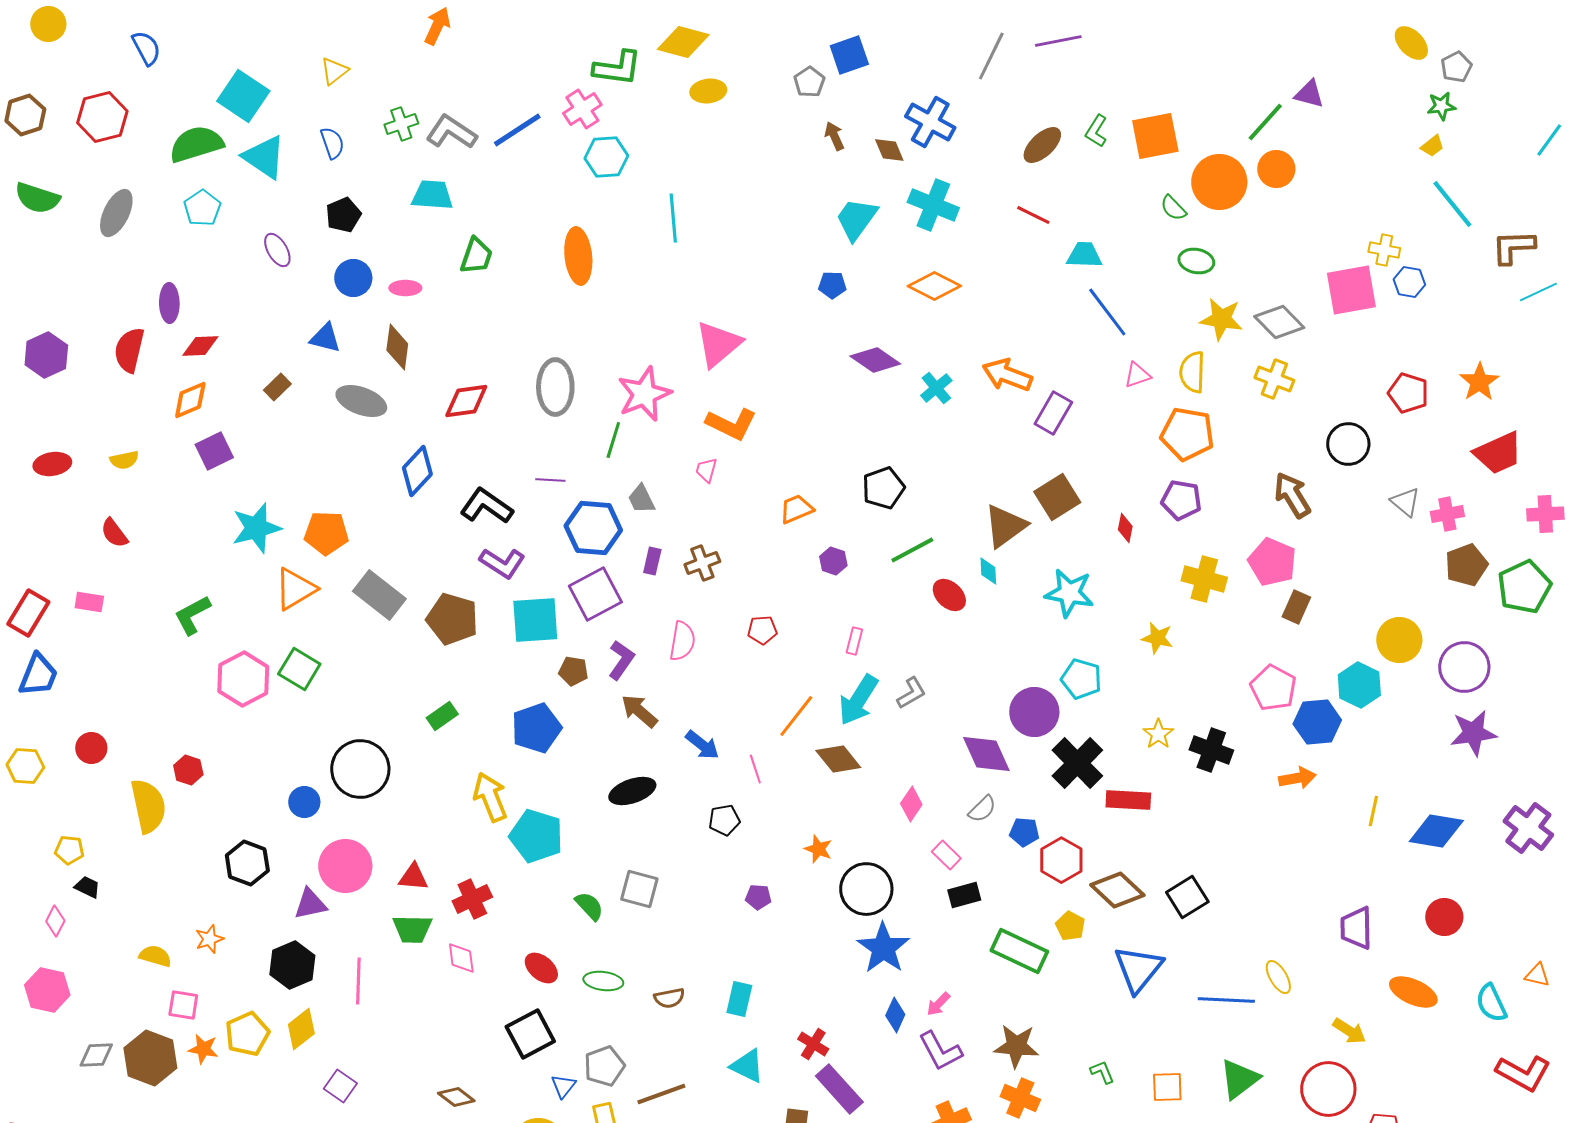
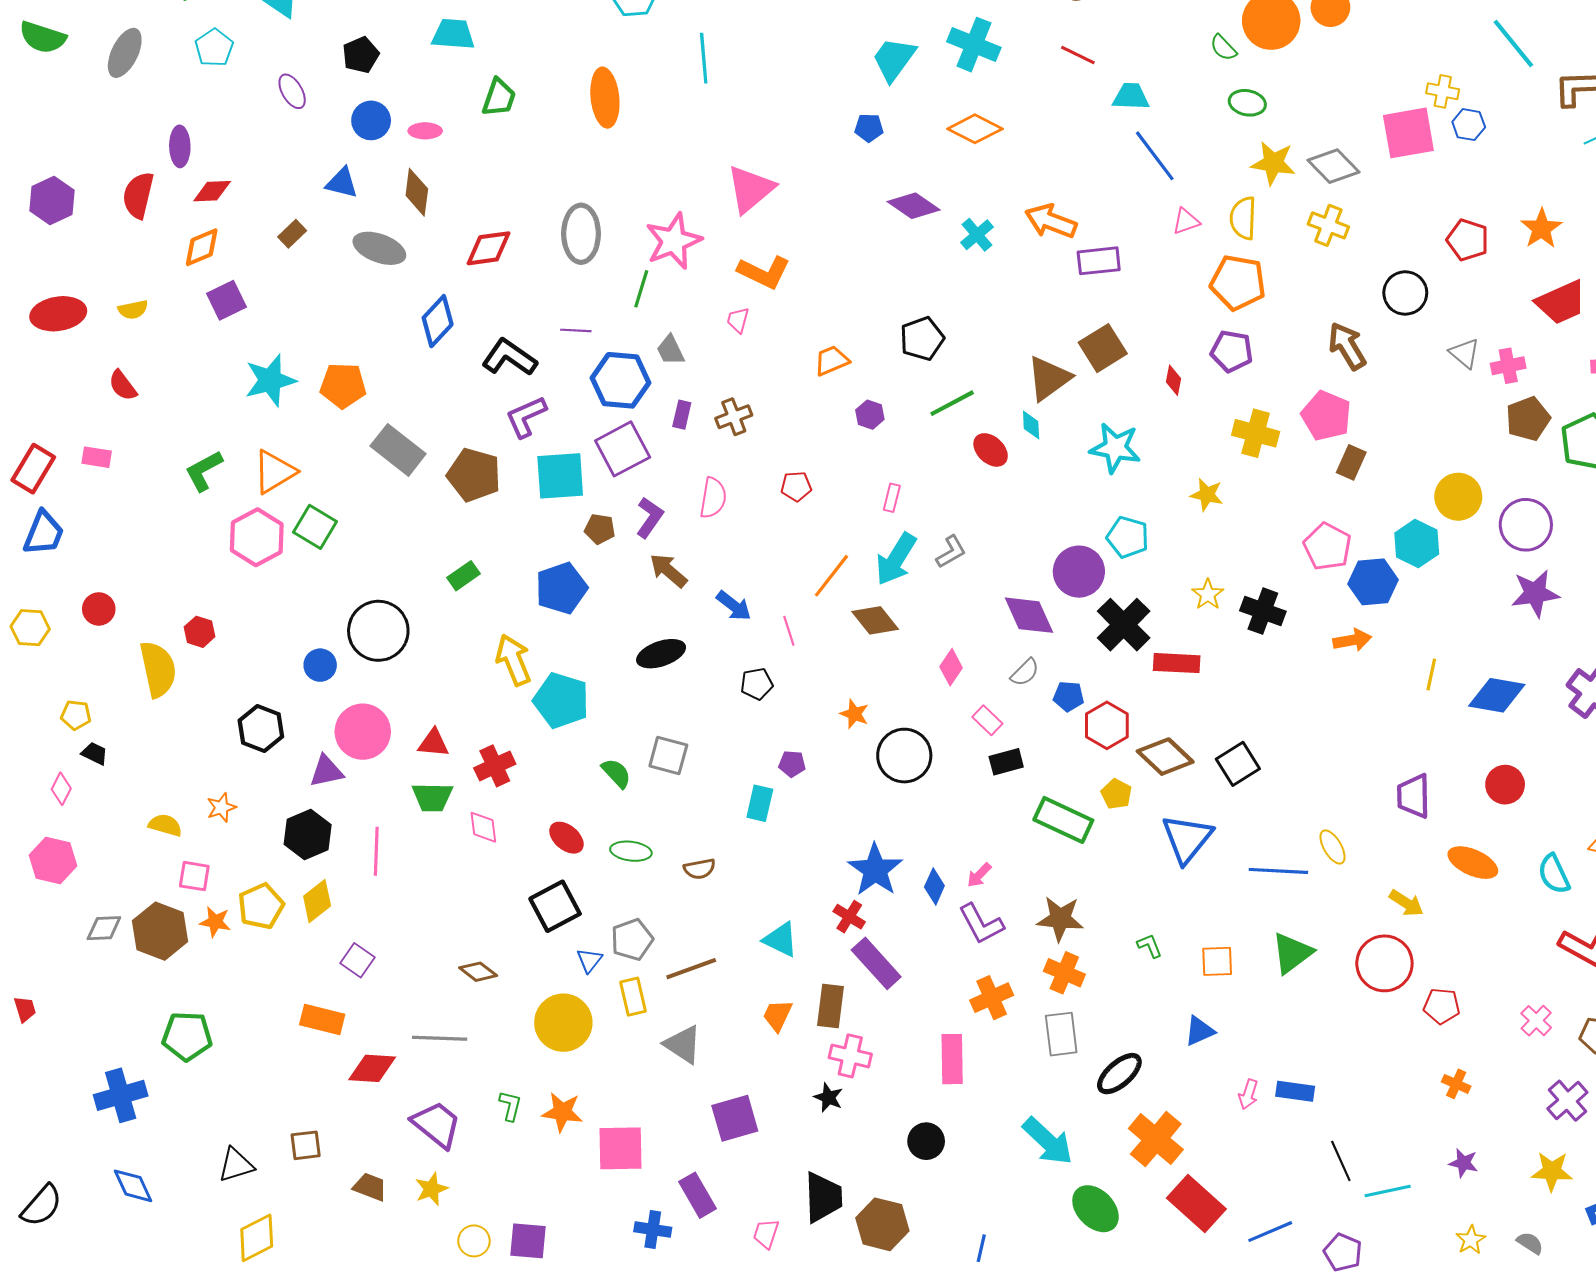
purple rectangle: (1053, 413) -> (1099, 261), turned 54
red ellipse: (52, 464) -> (58, 314), size x1.4
purple L-shape: (502, 563) -> (526, 417), turned 123
orange triangle: (295, 589) -> (274, 472), moved
blue star: (883, 948) -> (875, 870), moved
cyan rectangle: (739, 999) -> (760, 803), moved

